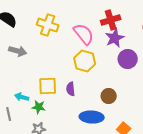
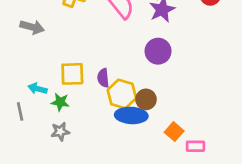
purple circle: (128, 59) -> (158, 51), moved
yellow hexagon: (85, 61) -> (122, 94), moved
brown circle: (109, 96) -> (146, 99), moved

